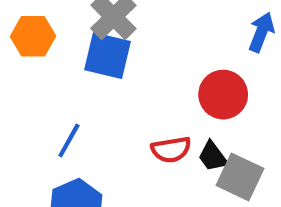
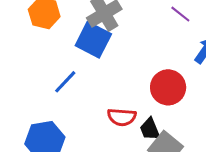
blue line: (69, 140) -> (65, 82), moved

